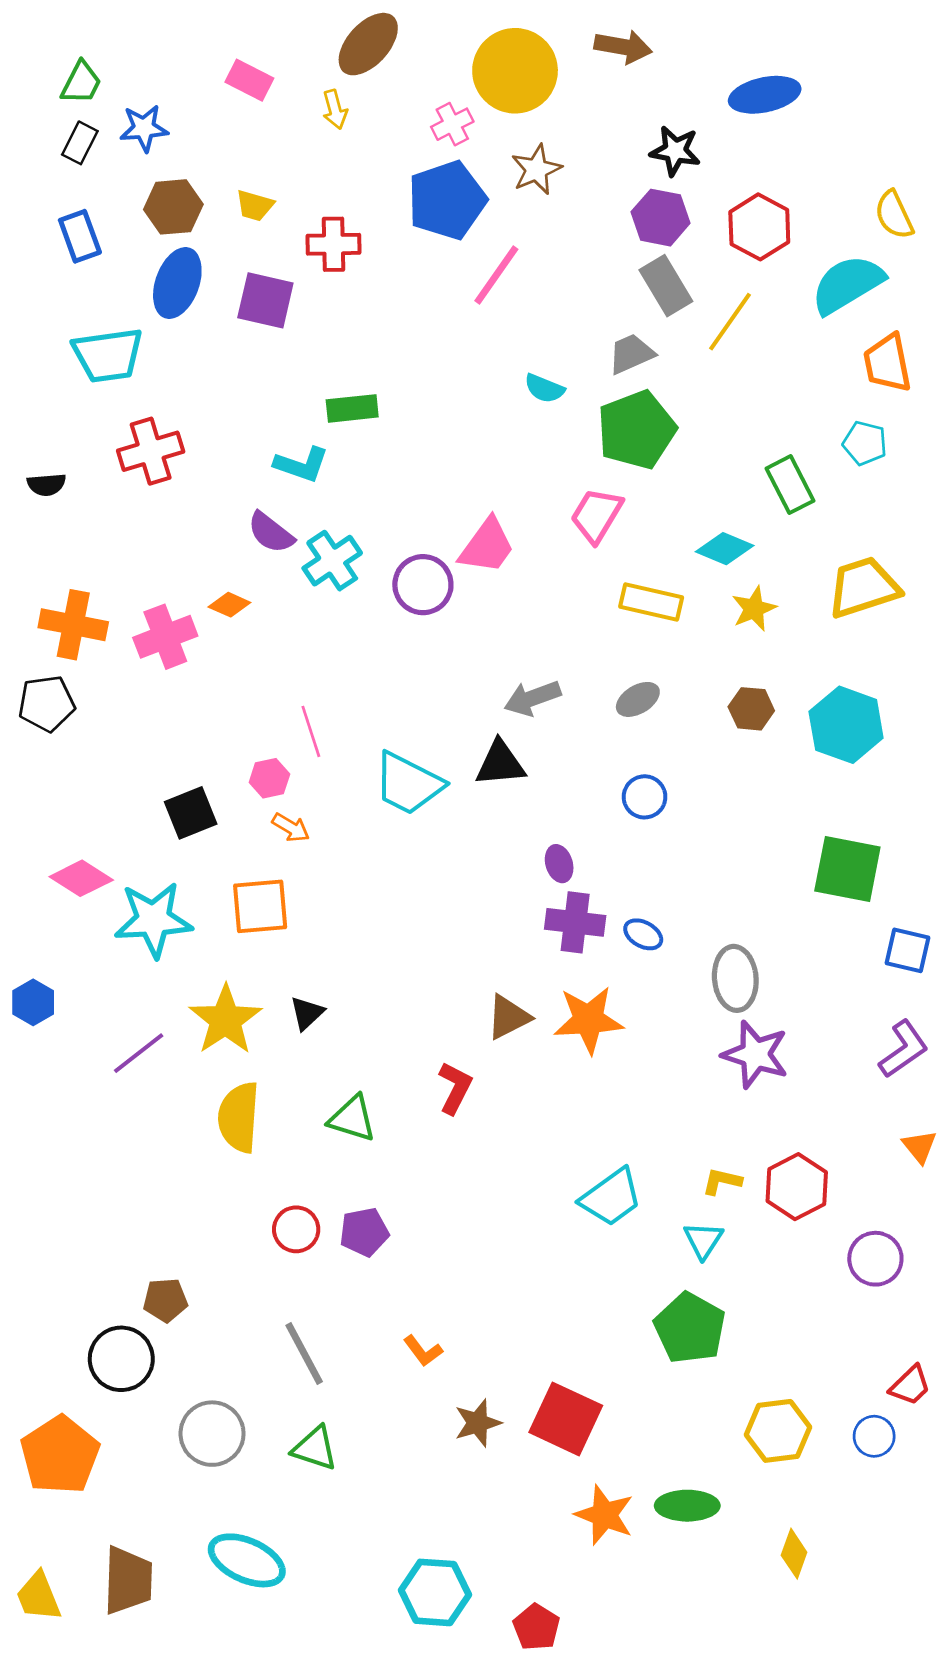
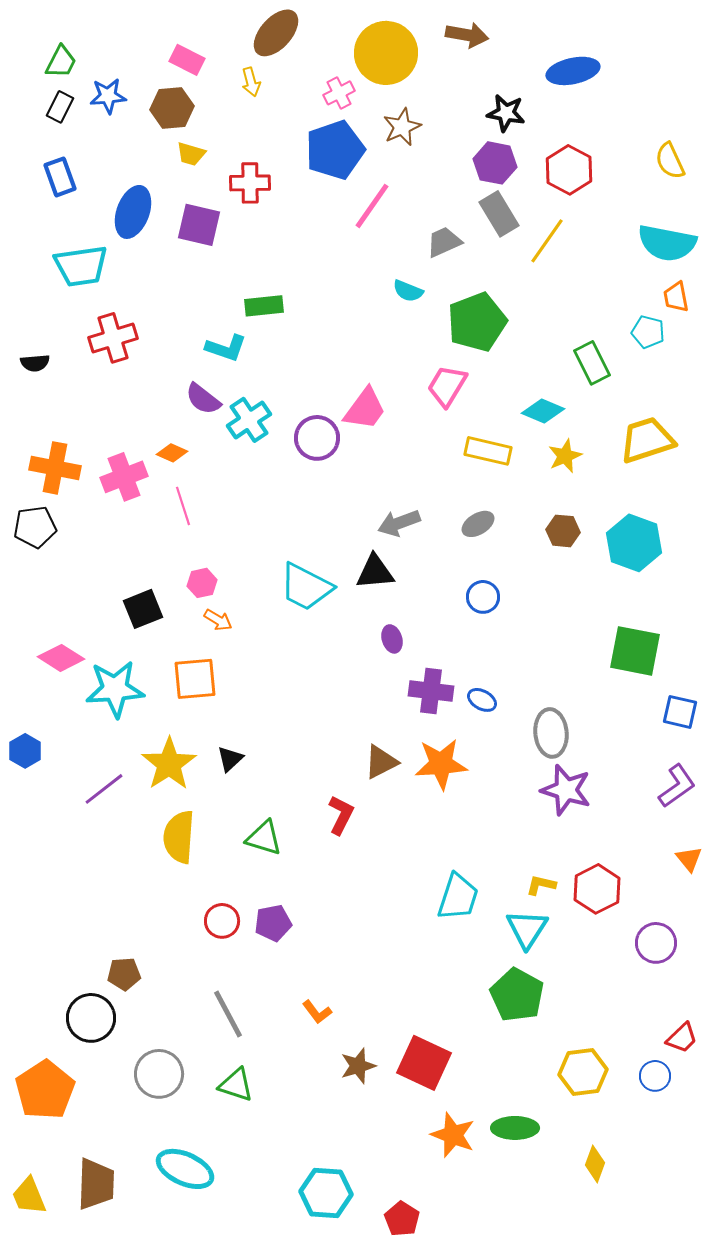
brown hexagon: (173, 207) -> (172, 108), moved
cyan semicircle: (847, 284) -> (667, 243), moved, turned -138
gray trapezoid: (631, 354) -> (444, 242), moved
orange trapezoid: (887, 363) -> (676, 297), moved, size x0.7
pink line: (311, 731) -> (183, 506), moved
purple ellipse: (559, 864) -> (392, 639), moved
cyan trapezoid: (611, 1197) -> (458, 897), turned -36
cyan triangle: (703, 1240) -> (527, 929), size x1.4

